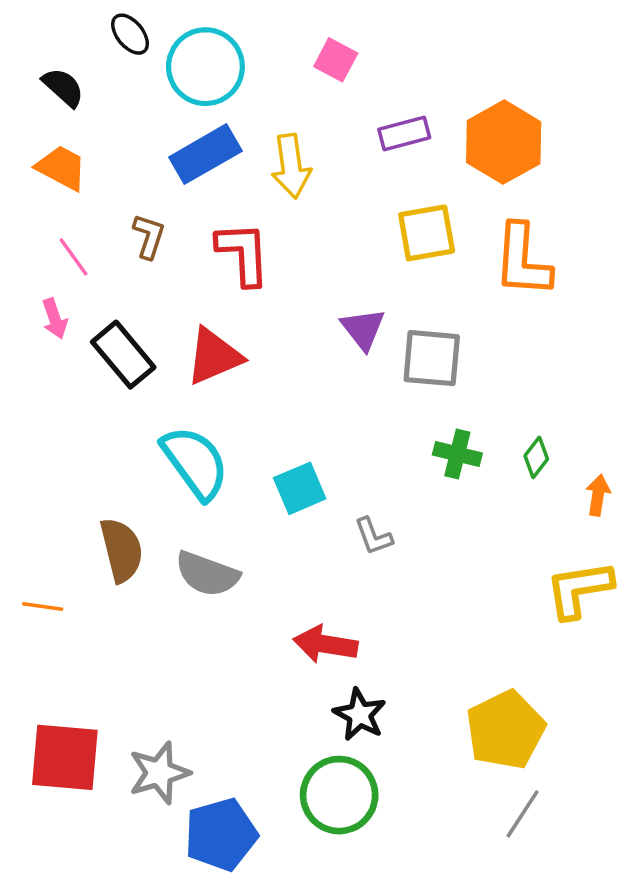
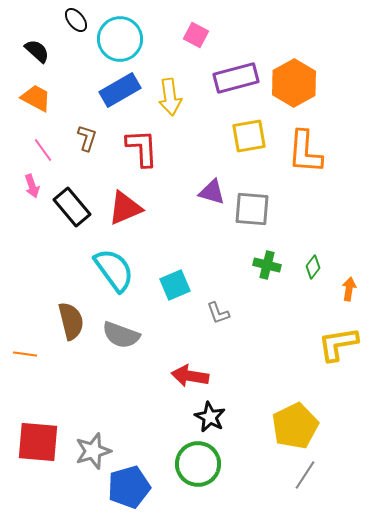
purple rectangle: (404, 133) -> (236, 78), size x1.5
purple triangle: (363, 329) -> (212, 192), turned -36

